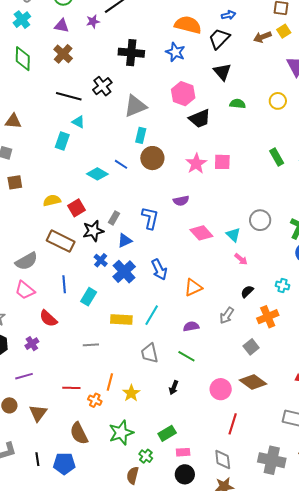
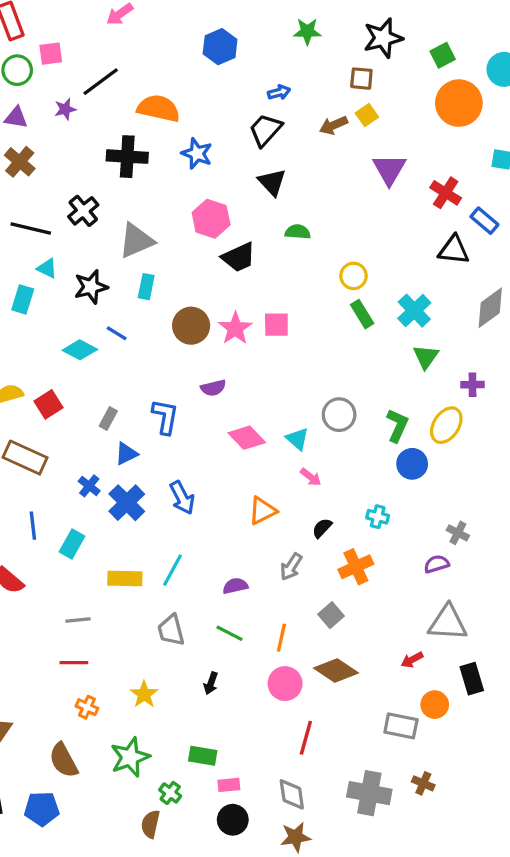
orange semicircle: (188, 25) -> (158, 108), moved
yellow circle: (278, 101) -> (354, 276), moved
brown circle: (152, 158) -> (191, 326), moved
black star: (93, 231) -> (91, 287), moved
orange triangle: (193, 288) -> (262, 511), moved
orange line: (110, 382) -> (281, 638), moved
red line: (71, 388) -> (74, 663), moved
green rectangle: (167, 433) -> (203, 756), turned 42

